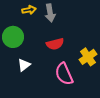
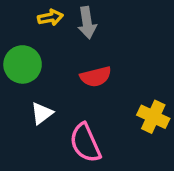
yellow cross: (88, 57) -> (153, 117), moved, turned -30
pink semicircle: (64, 74) -> (85, 143), moved

